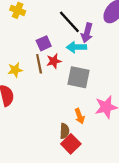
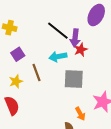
purple square: (44, 43) -> (18, 54), moved
cyan arrow: (76, 47) -> (58, 57), moved
red star: (54, 61) -> (81, 50), moved

